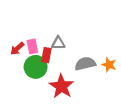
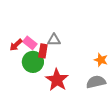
pink rectangle: (32, 46) -> (30, 43), turned -40
gray semicircle: (85, 64) -> (96, 82), moved

